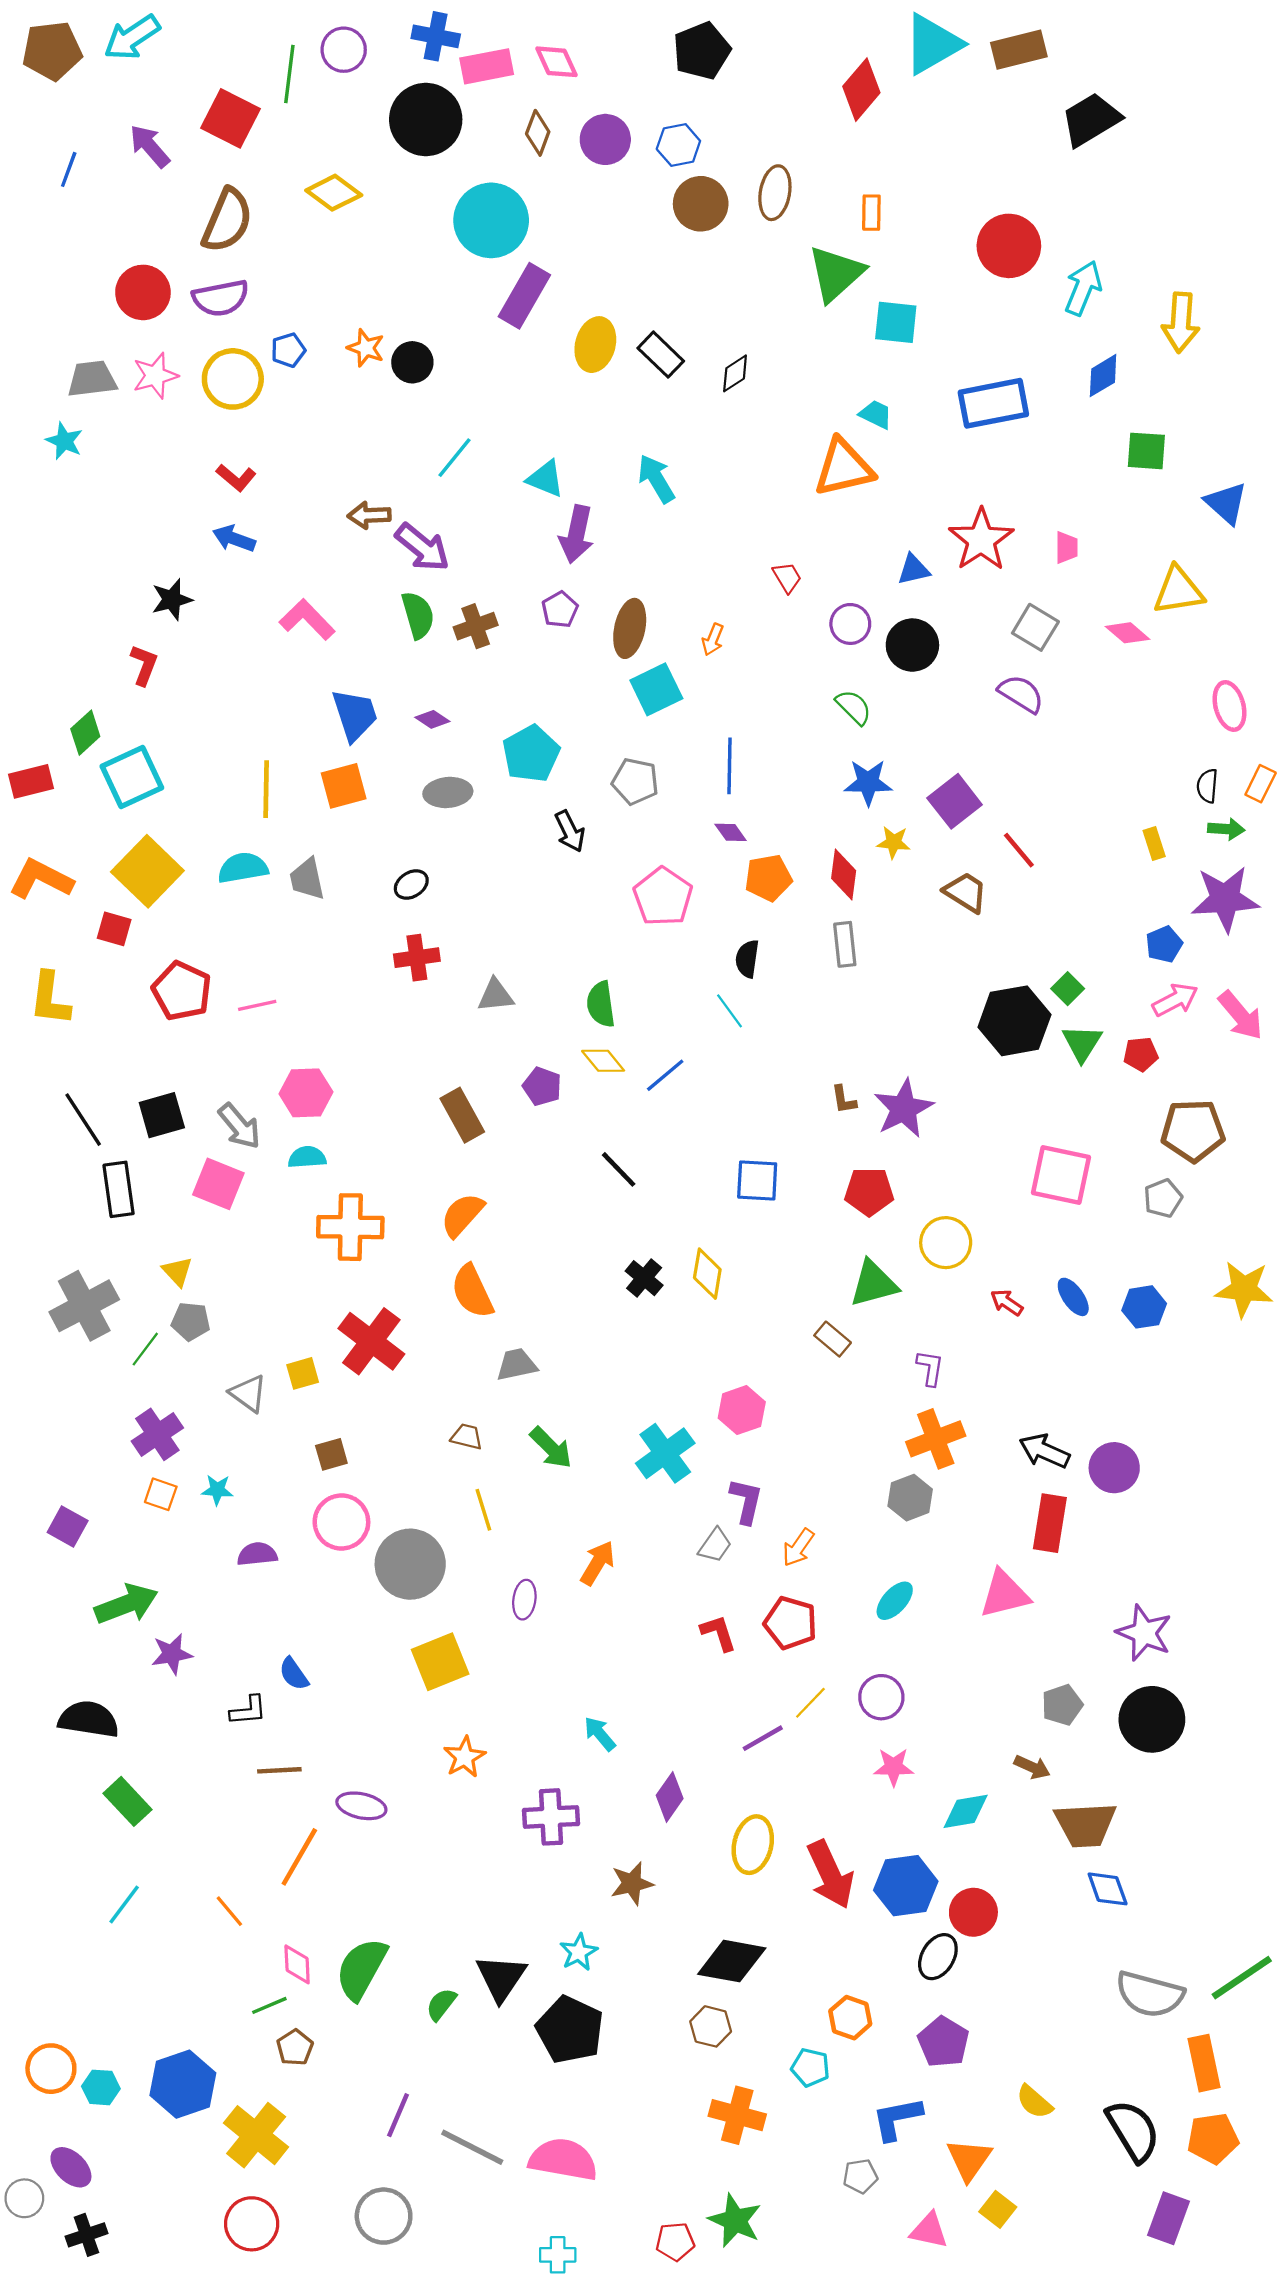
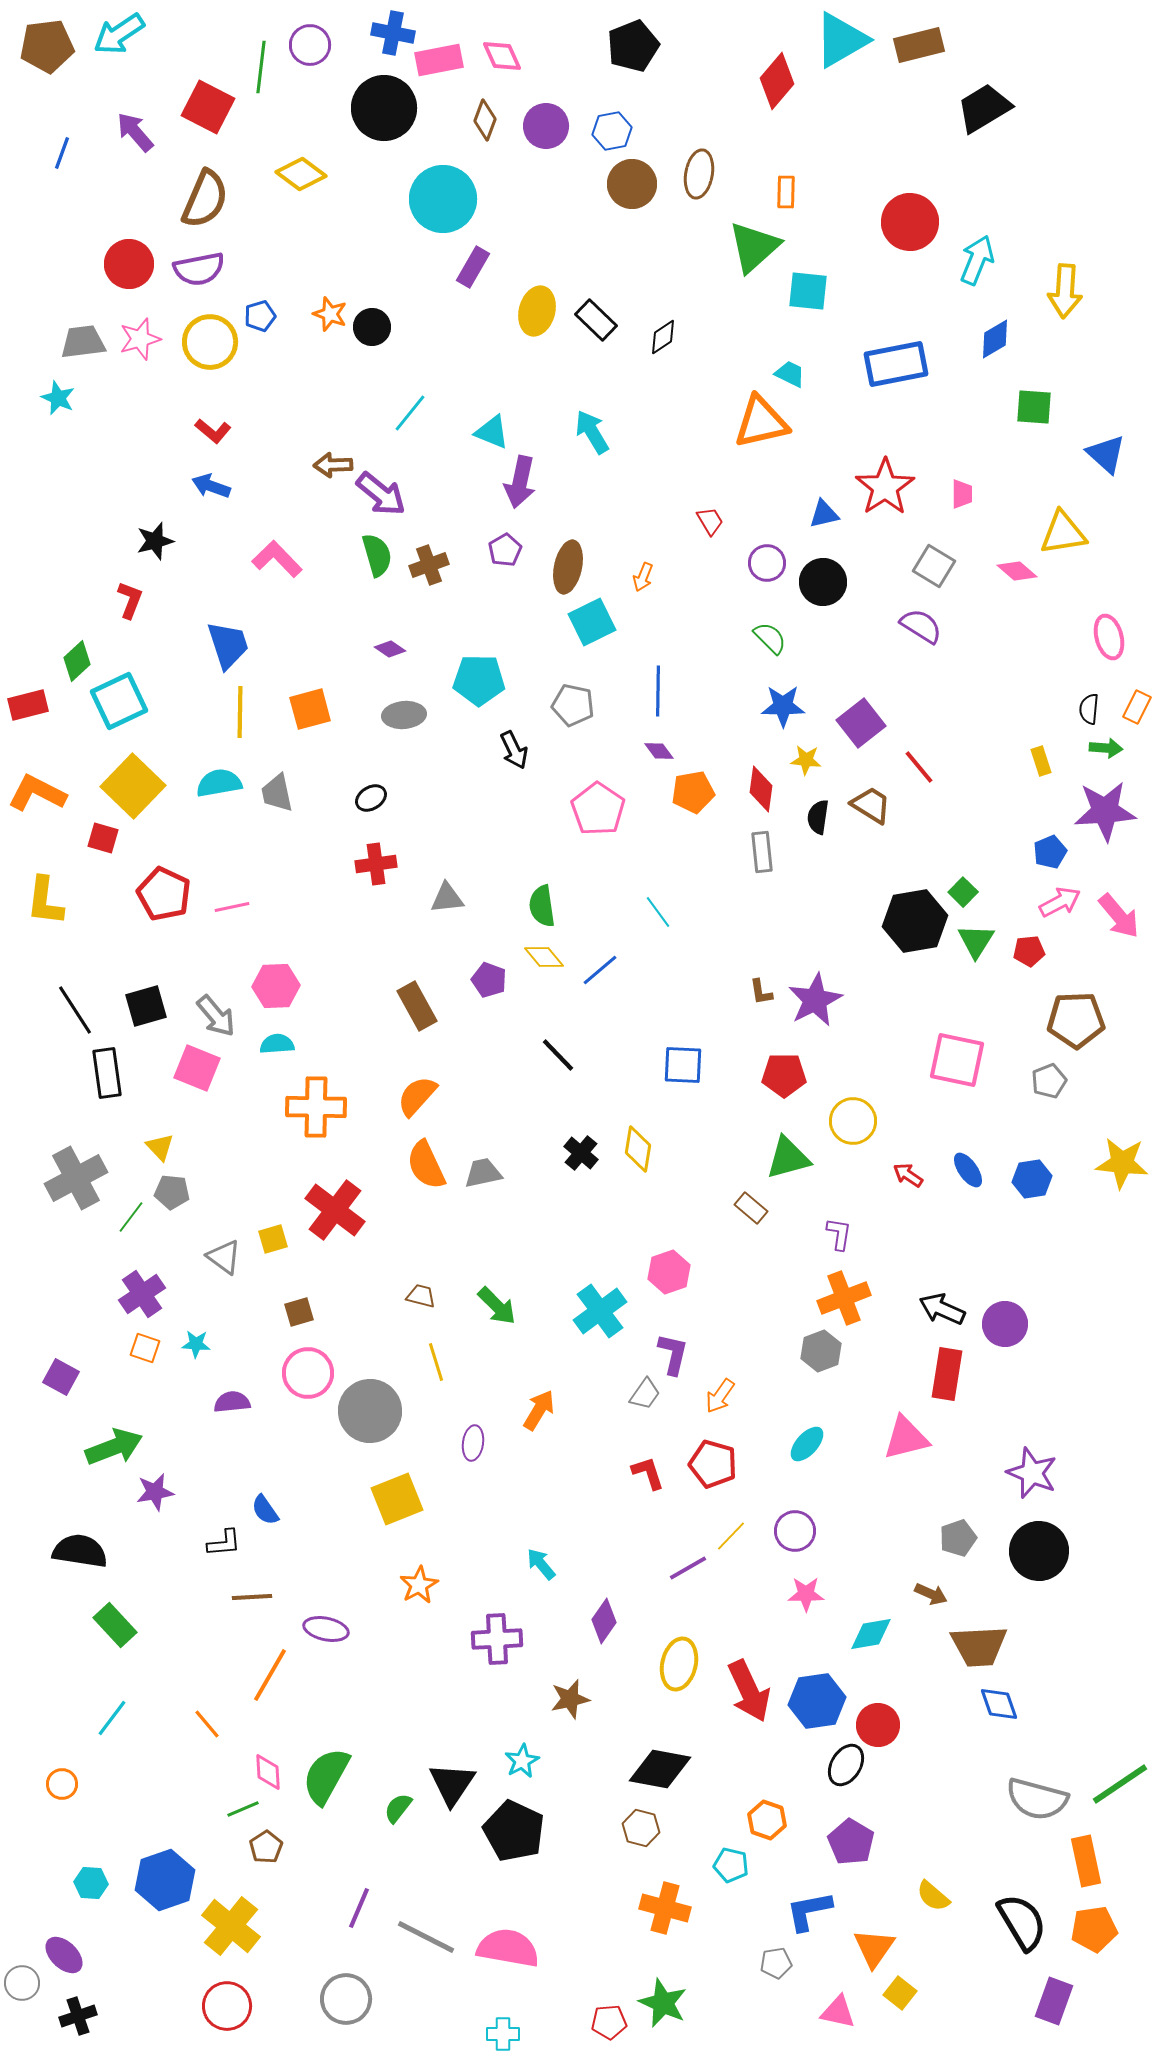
purple rectangle: (524, 296) -> (473, 267), size x0.7
blue trapezoid: (355, 715) -> (228, 645), moved
cyan pentagon: (531, 754) -> (479, 680), turned 30
black semicircle: (747, 959) -> (818, 817), moved
gray trapezoid: (517, 1365) -> (483, 1173), moved
orange circle: (51, 2069) -> (62, 1784), moved, size x0.7

